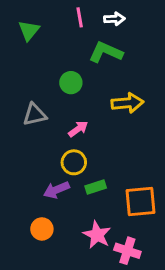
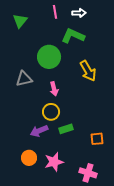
green circle: (71, 83) -> (49, 57), size x1.5
yellow arrow: (127, 103) -> (88, 71), turned 65
pink arrow: (78, 129) -> (54, 89), turned 112
orange square: (140, 201) -> (97, 139), size x0.6
pink star: (97, 235) -> (54, 162), moved, turned 30

